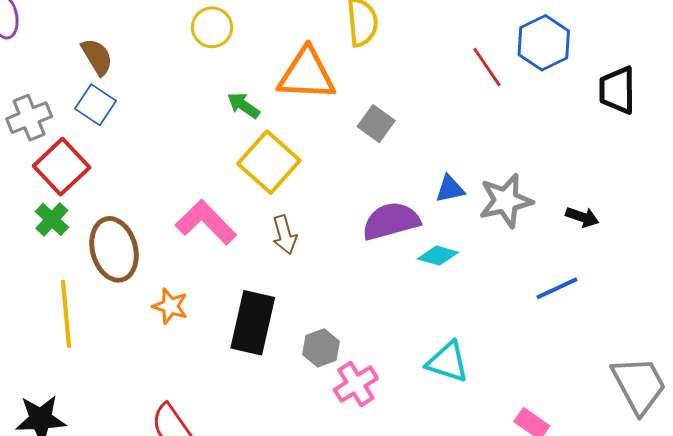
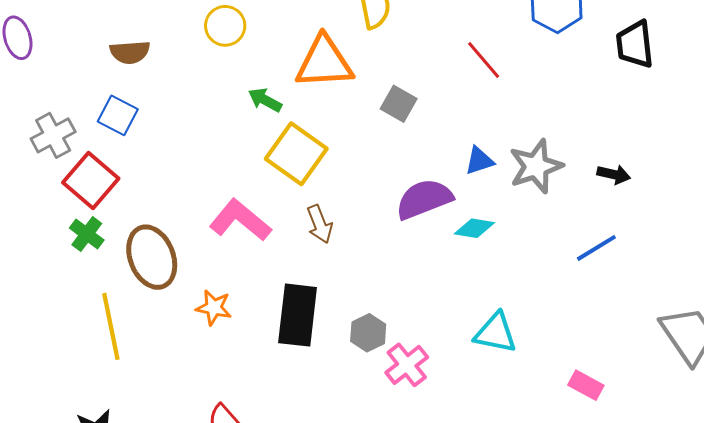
brown semicircle: (97, 57) -> (130, 52), moved, turned 123
red line: (487, 67) -> (484, 60), moved

